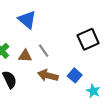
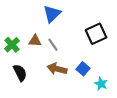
blue triangle: (27, 20) -> (52, 14), moved, turned 36
brown triangle: (25, 56) -> (35, 41), moved

